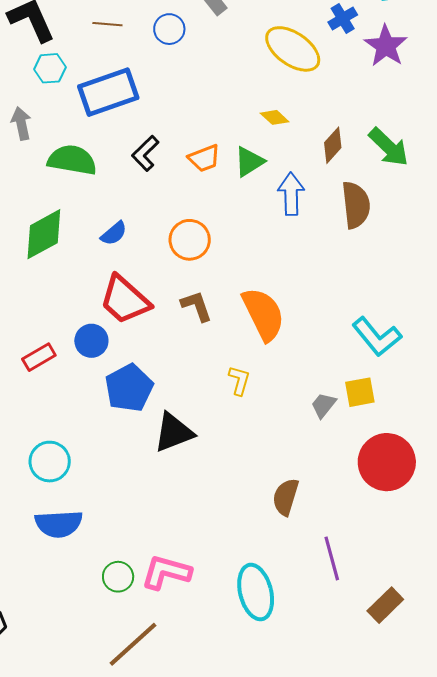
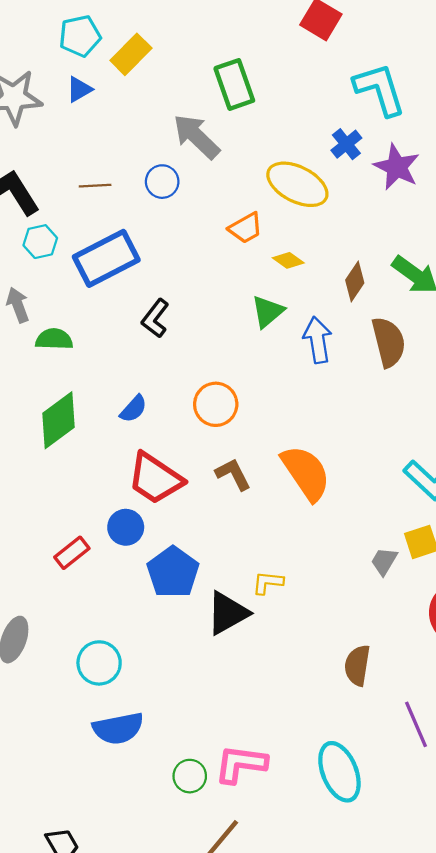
orange trapezoid: (204, 158) -> (246, 228), moved
green semicircle: (72, 160) -> (54, 339), moved, size x0.7
yellow L-shape: (239, 380) -> (268, 583), moved, turned -92

